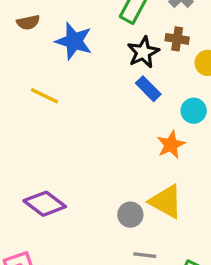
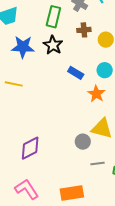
black star: (143, 52) -> (53, 45), moved
blue rectangle: (148, 89) -> (76, 73), moved
purple diamond: (45, 204) -> (30, 148), turned -50

